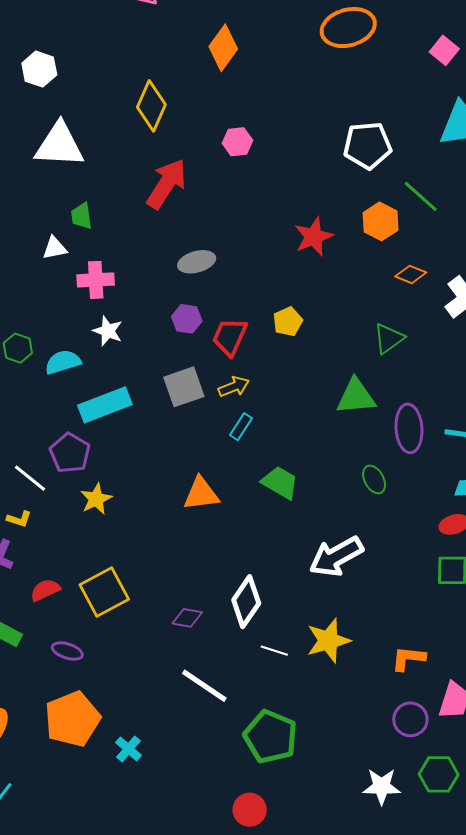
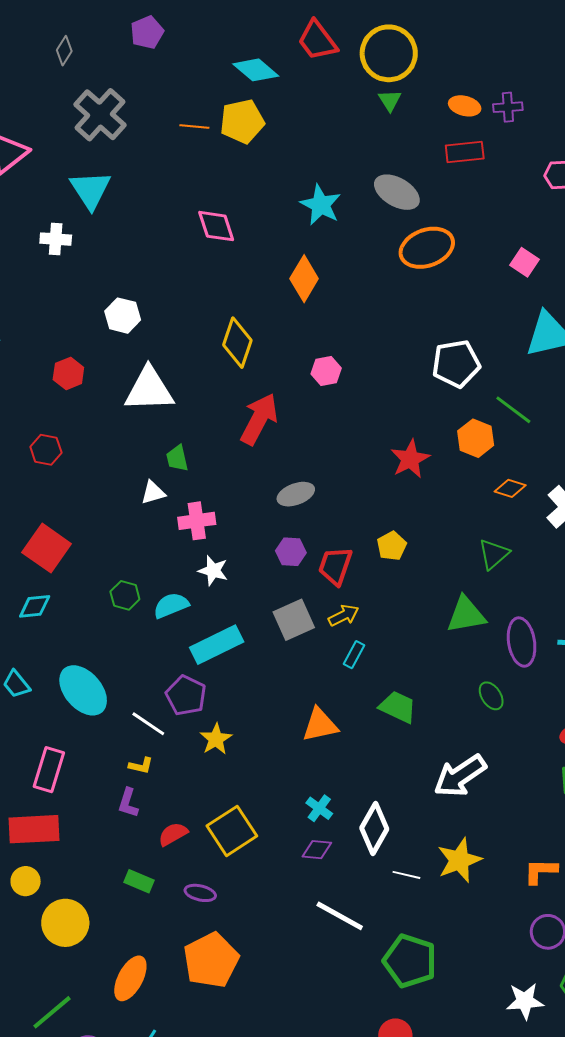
cyan cross: (128, 749) -> (319, 808), moved

